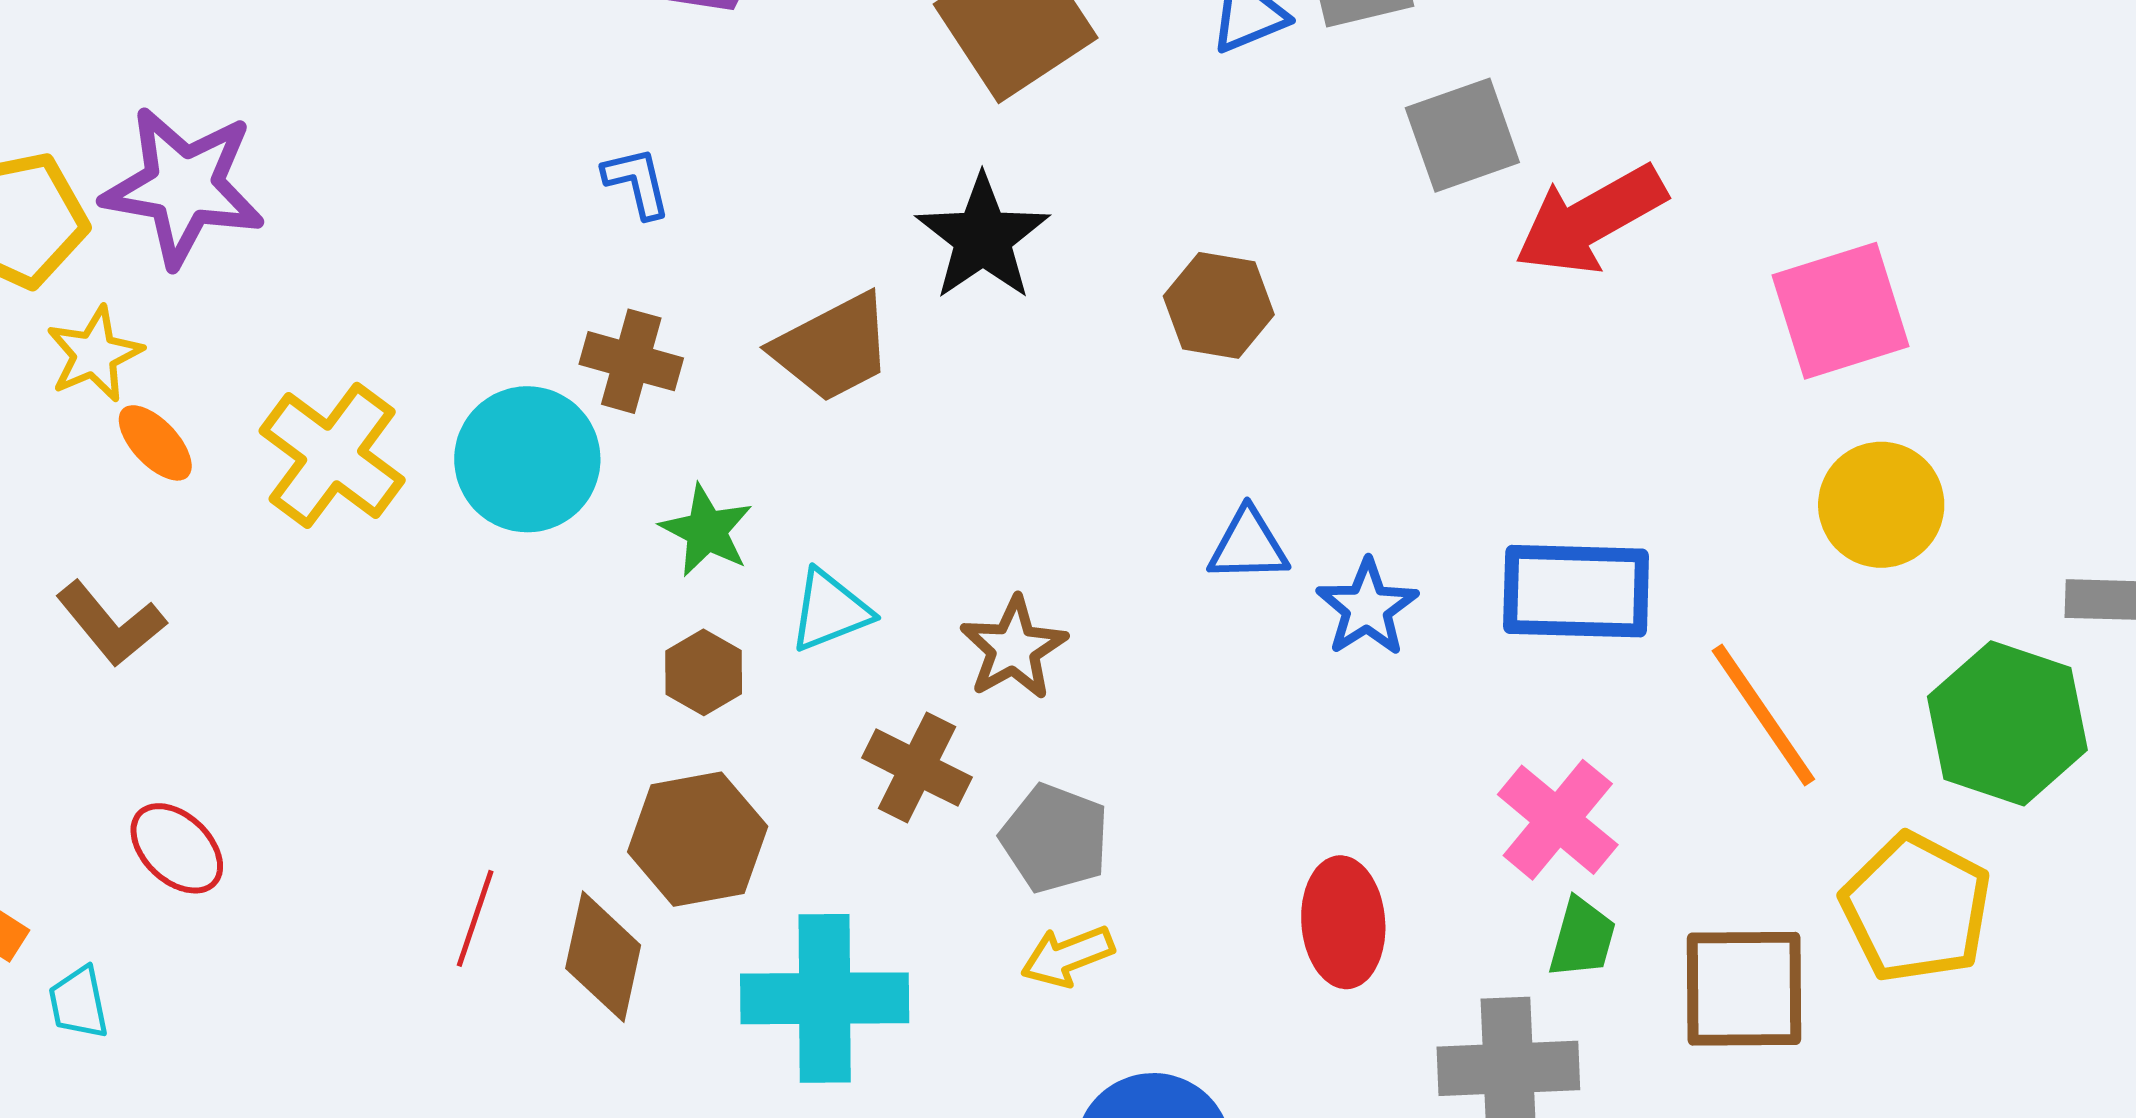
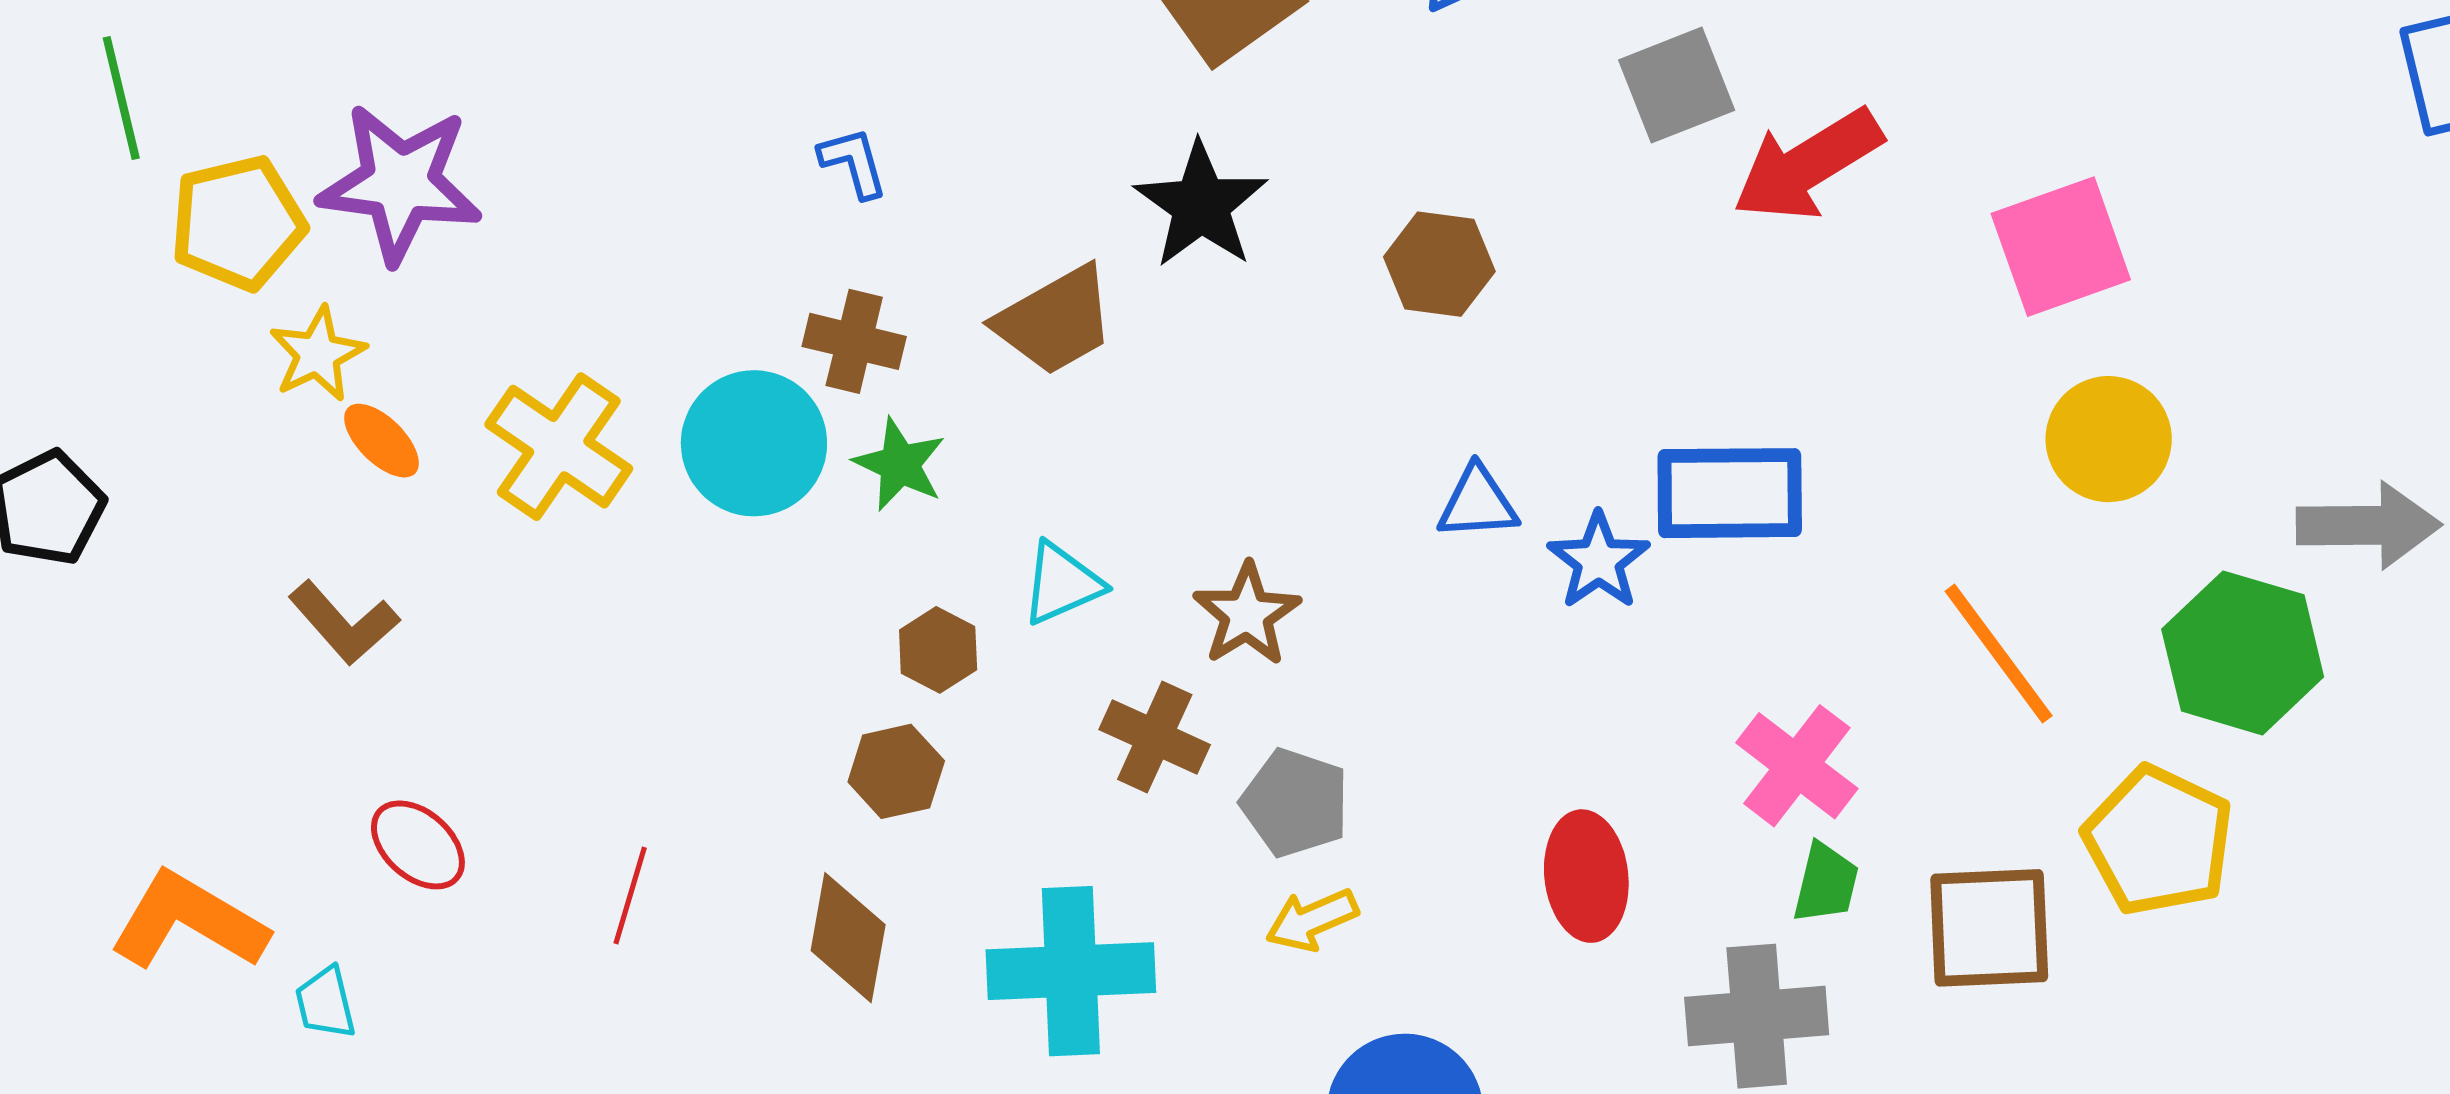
green star: (706, 531) -> (900, 464), moved
blue rectangle: (1576, 591) -> (1730, 493), moved
brown hexagon: (698, 839) -> (896, 771), moved, size x0.7
red line: (475, 918) -> (630, 895), moved

